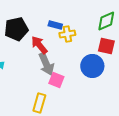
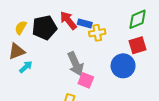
red arrow: (39, 45) -> (68, 20), moved
red square: (106, 46) -> (138, 45), turned -30

